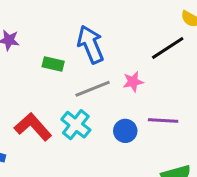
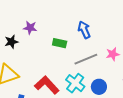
blue arrow: (91, 44) -> (84, 30), size x0.7
blue circle: (125, 131) -> (99, 87), moved

